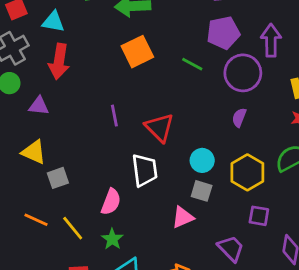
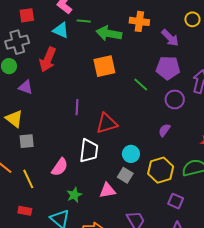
cyan triangle: (53, 22) -> (61, 30), moved
purple circle: (243, 73) -> (175, 99), size x0.7
red triangle: (160, 128) -> (107, 123), turned 45
purple square: (259, 216) -> (176, 201), moved
green star: (112, 239) -> (74, 195), moved

